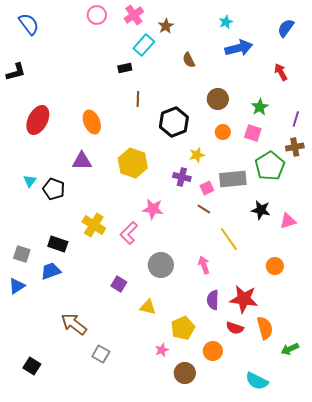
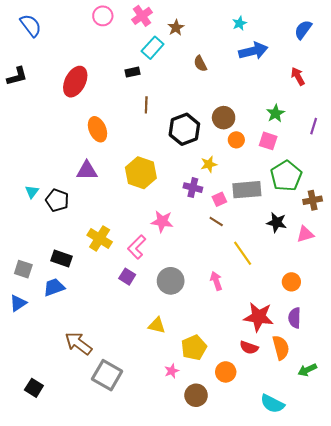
brown circle: (218, 99) -> (224, 118), moved
red ellipse: (38, 120) -> (75, 82), moved
brown cross: (295, 147) -> (313, 200), moved
purple square: (119, 284) -> (127, 277), moved
purple semicircle: (213, 300) -> (295, 318), moved
gray square: (101, 354) -> (107, 375), size x1.6

